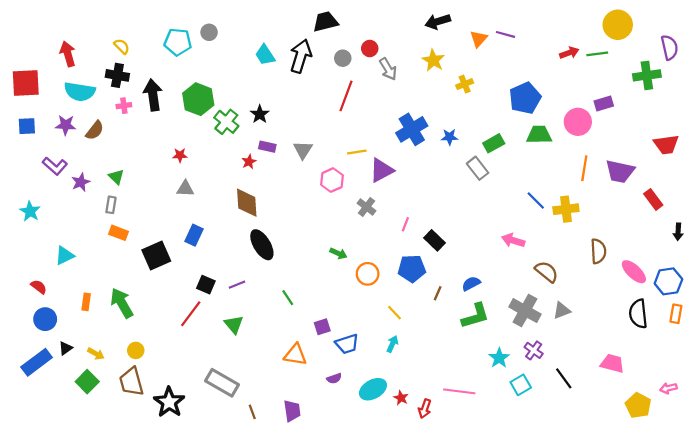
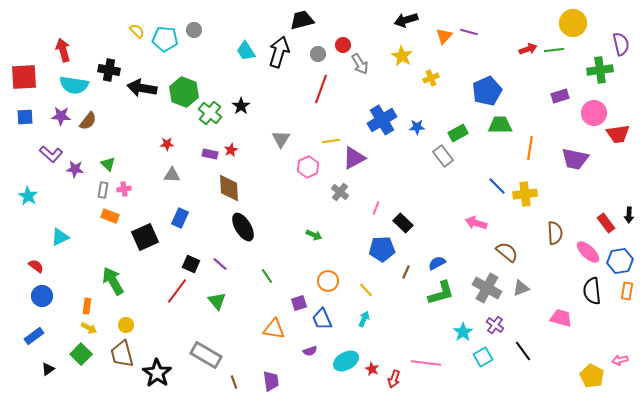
yellow semicircle: (122, 46) -> (137, 31), moved
black arrow: (153, 95) -> (142, 88), turned -72
pink cross: (124, 106) -> (124, 189), moved
pink circle: (578, 122) -> (594, 113), moved
purple rectangle: (267, 147) -> (210, 154), moved
orange line: (584, 168) -> (530, 148), moved
purple star: (81, 182) -> (75, 169), turned 30
red rectangle: (653, 199) -> (606, 223), moved
orange circle: (368, 274) -> (328, 281), moved
purple line: (237, 285) -> (220, 264), turned 63
orange rectangle: (86, 302) -> (87, 306), moved
blue trapezoid: (347, 344) -> (322, 319), turned 85
black triangle: (66, 348) -> (48, 369), moved
blue rectangle: (37, 362) -> (34, 336), size x0.7
pink trapezoid: (612, 363) -> (561, 318), moved

